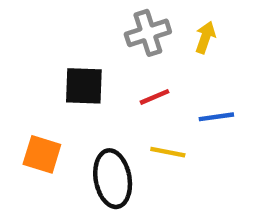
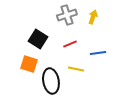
black square: (84, 86) -> (38, 39), turned 30
orange square: (42, 154) -> (29, 64), moved

